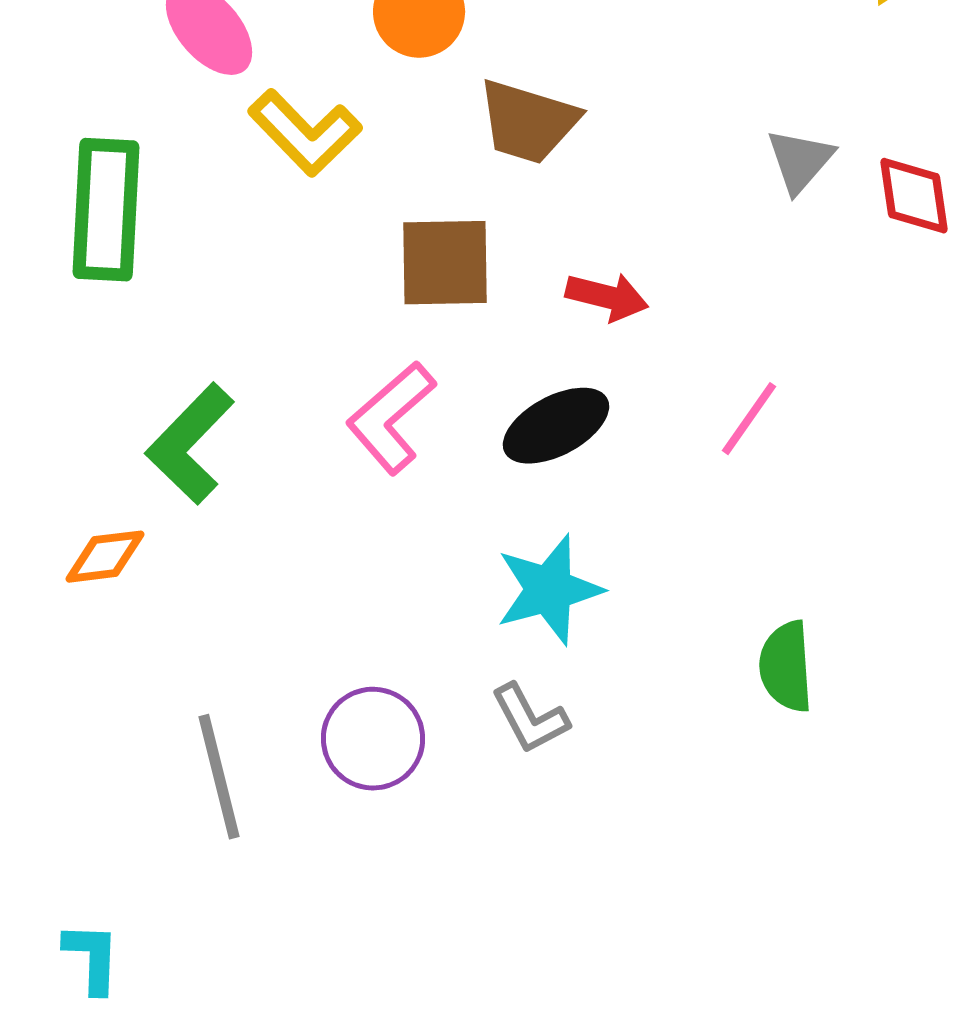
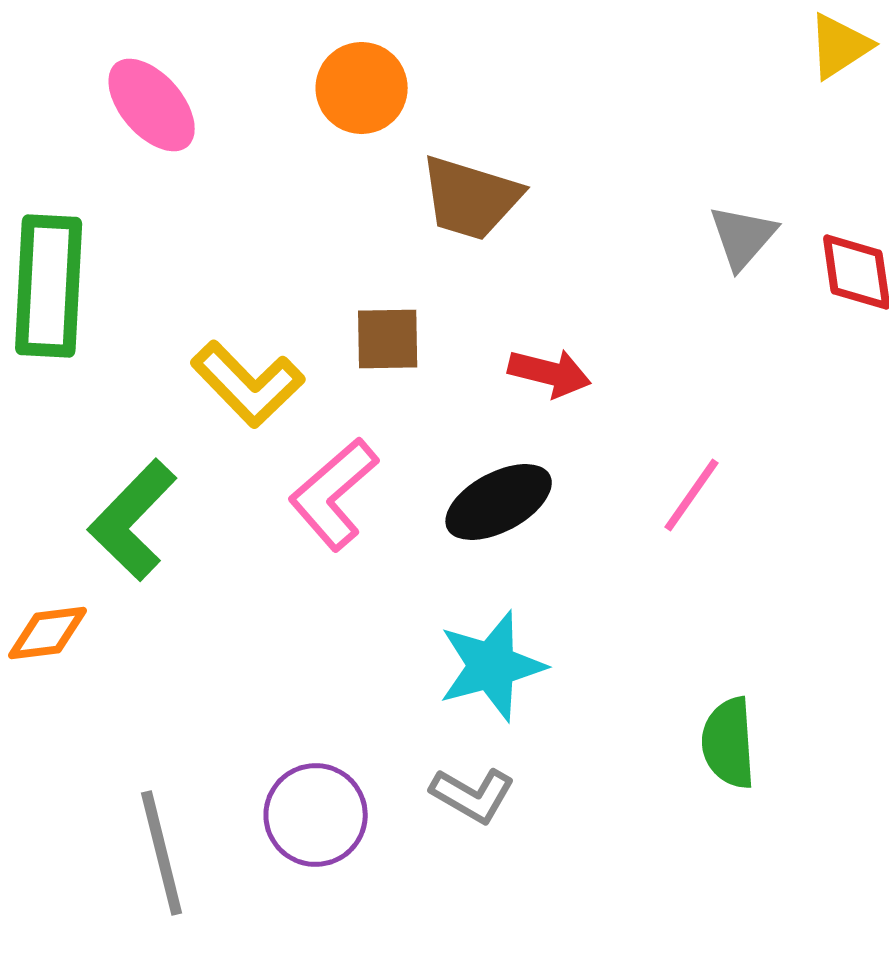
yellow L-shape: (305, 133) -> (248, 384), moved
brown square: (445, 263) -> (388, 339), size x0.7
gray L-shape: (530, 719) -> (473, 795), turned -32

